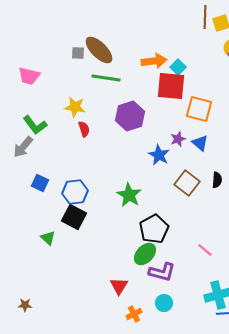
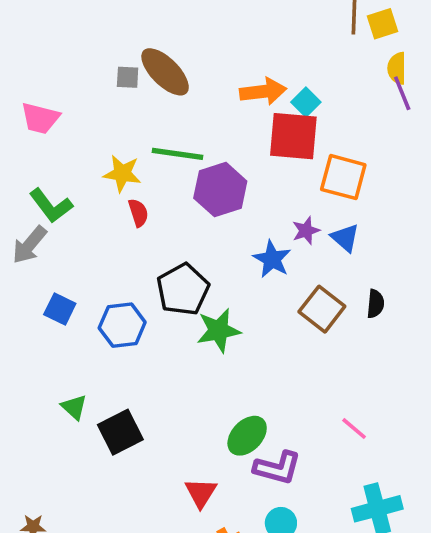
green line: (106, 78) -> (178, 154), moved
green star: (129, 195) -> (219, 330), turned 30
black square: (74, 217) -> (120, 432), moved, turned 35
black pentagon: (154, 229) -> (183, 289), moved

